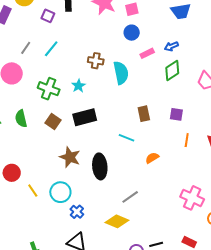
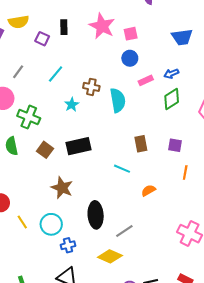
cyan line: (51, 49) -> (56, 74), moved
cyan star: (79, 86) -> (72, 105), moved
green cross: (49, 89) -> (29, 117), moved
black ellipse: (100, 166) -> (96, 215), moved
blue cross: (77, 212) -> (68, 245), turned 32

